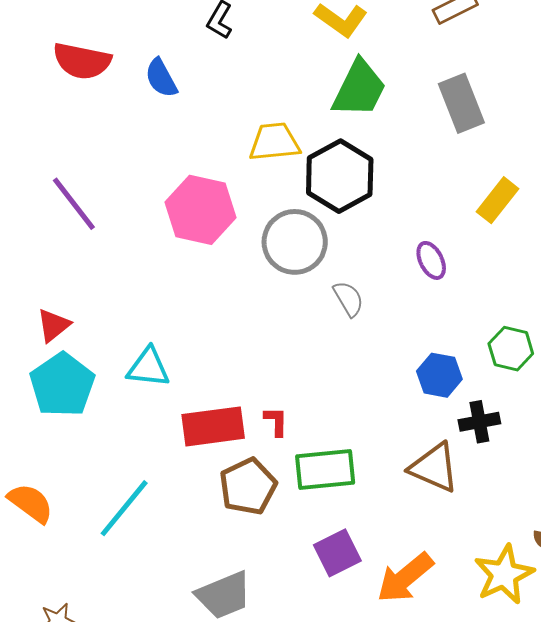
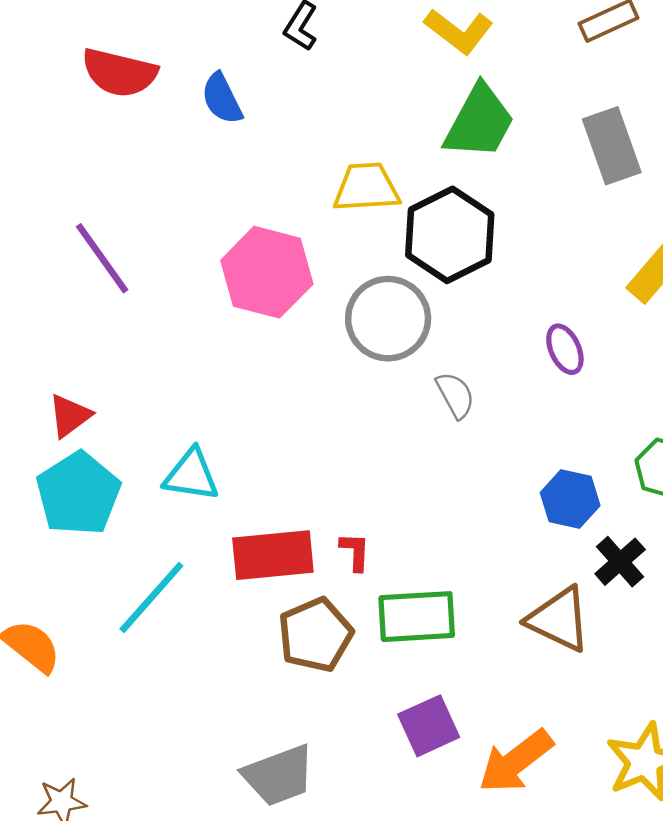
black cross: (479, 422) -> (620, 562), turned -33
cyan line: (124, 508) -> (151, 597), moved

